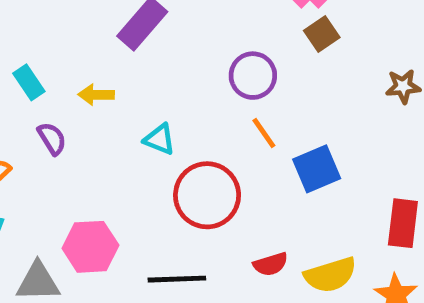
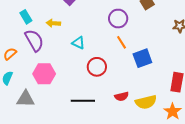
purple semicircle: (52, 139) -> (34, 40), size x1.6
red circle: (207, 195) -> (97, 67), size x0.7
pink hexagon: (90, 247) -> (44, 74), moved

